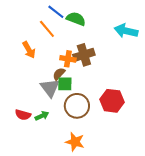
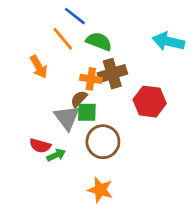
green semicircle: (76, 19) -> (99, 41), moved
red hexagon: (112, 101) -> (150, 102), moved
red semicircle: (23, 115) -> (40, 146), moved

